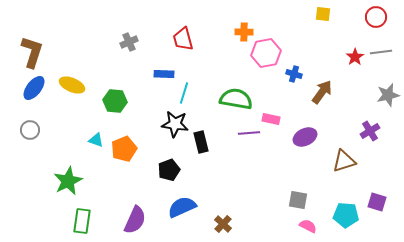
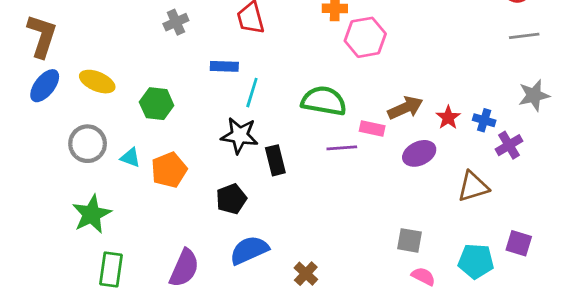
red star: (355, 57) -> (448, 117), moved
blue cross: (294, 74) -> (484, 120), moved
brown arrow: (322, 92) -> (405, 108), moved, turned 30
gray circle: (30, 130) -> (88, 144), moved, size x1.4

